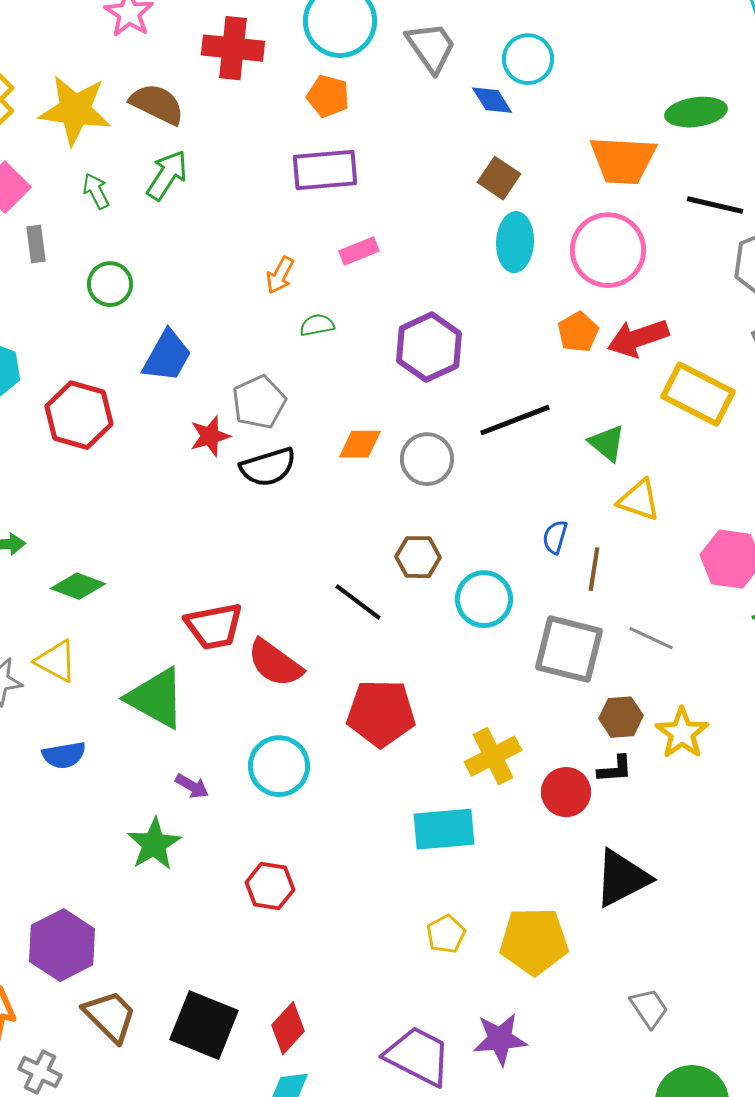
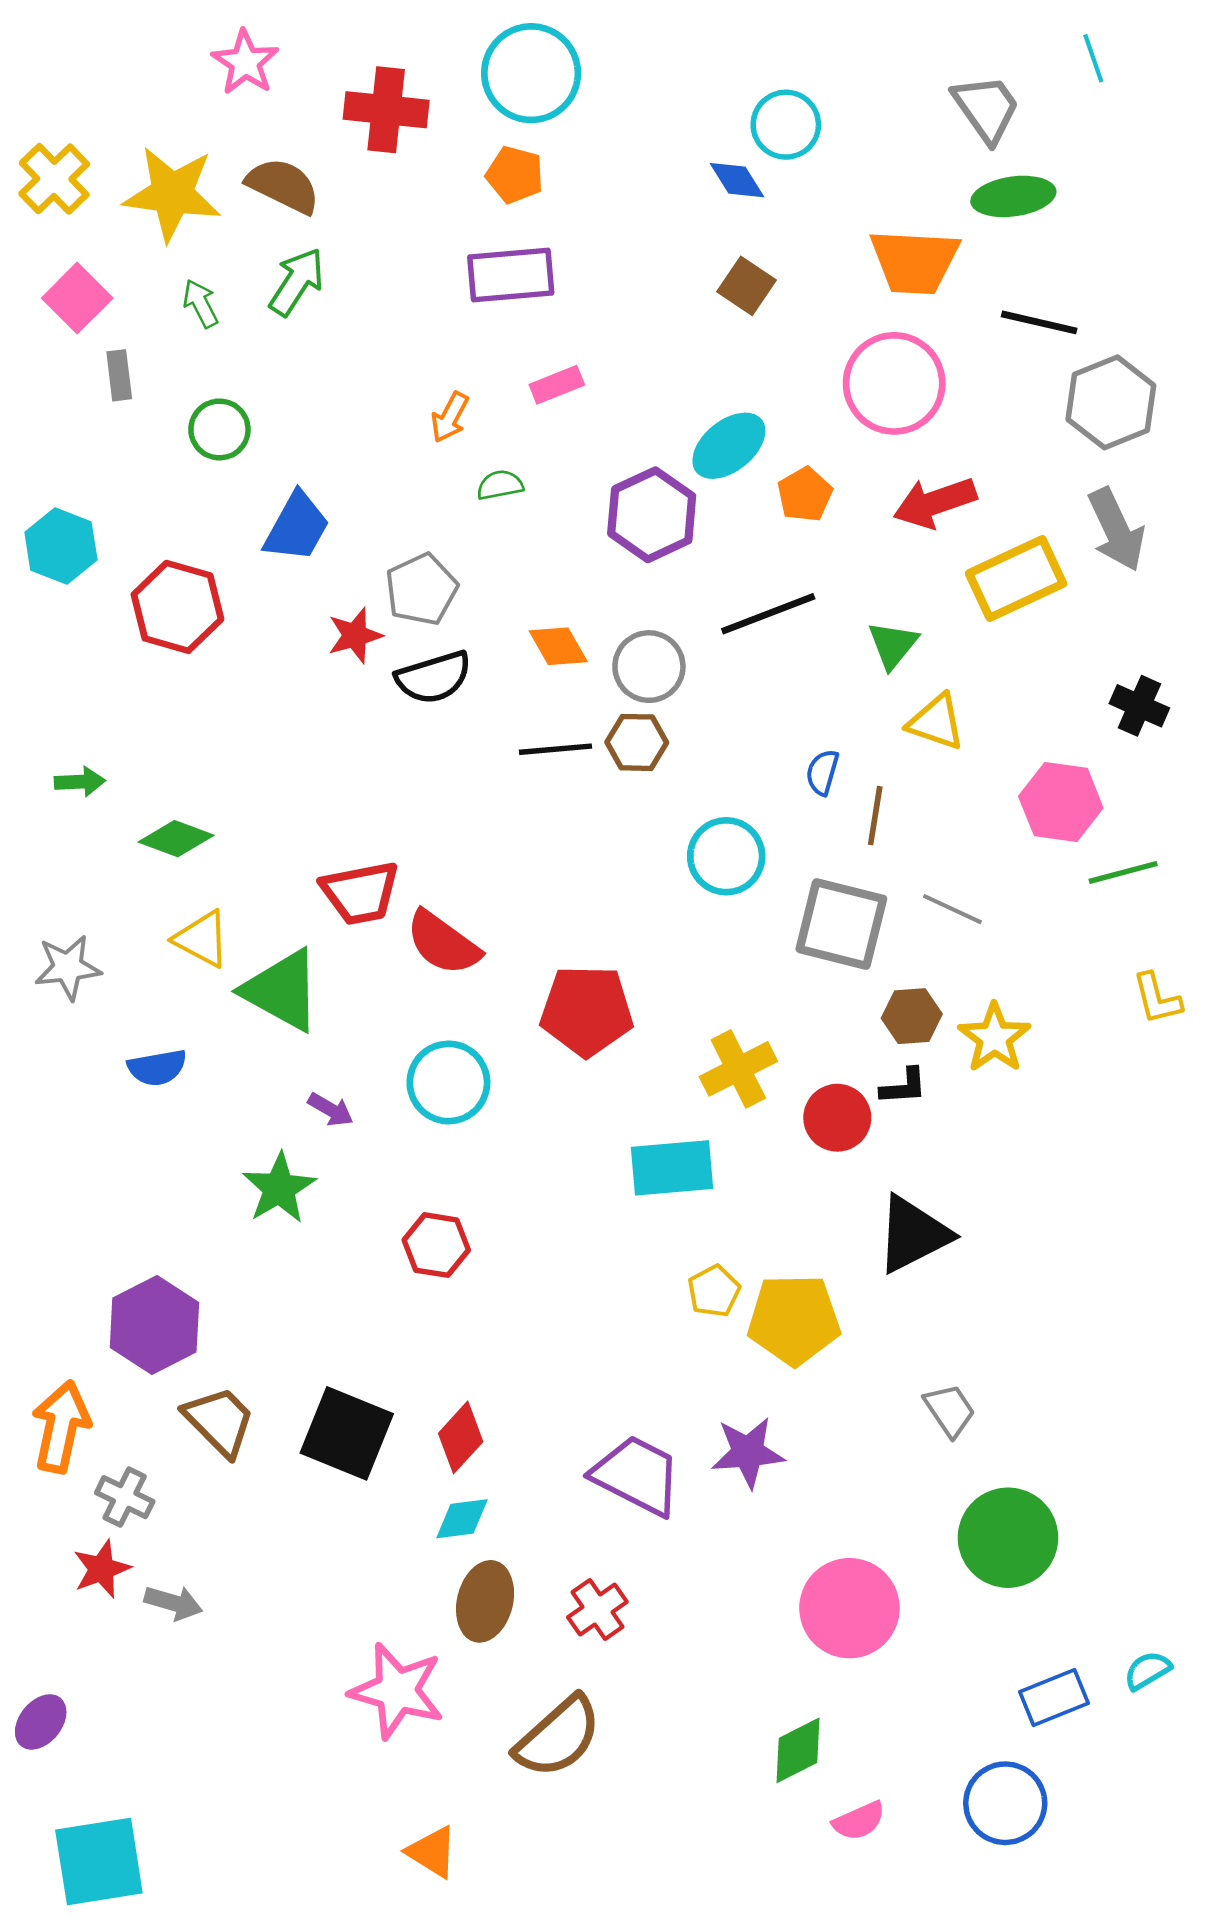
gray trapezoid: (431, 47) -> (986, 108), moved
cyan ellipse: (515, 242) -> (729, 446), moved, turned 48
orange pentagon: (578, 332) -> (805, 495), moved
yellow rectangle: (698, 394) -> (1016, 579), turned -52
green triangle: (607, 443) -> (893, 645), turned 30
orange diamond: (360, 444) -> (558, 646), turned 60
brown hexagon: (418, 557) -> (637, 742), moved
black line: (358, 602) -> (555, 749), moved, turned -42
yellow triangle: (56, 661) -> (202, 939), moved
yellow pentagon: (446, 934) -> (714, 1291), moved

